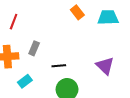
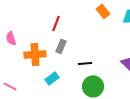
red line: (14, 22) -> (56, 23), moved

